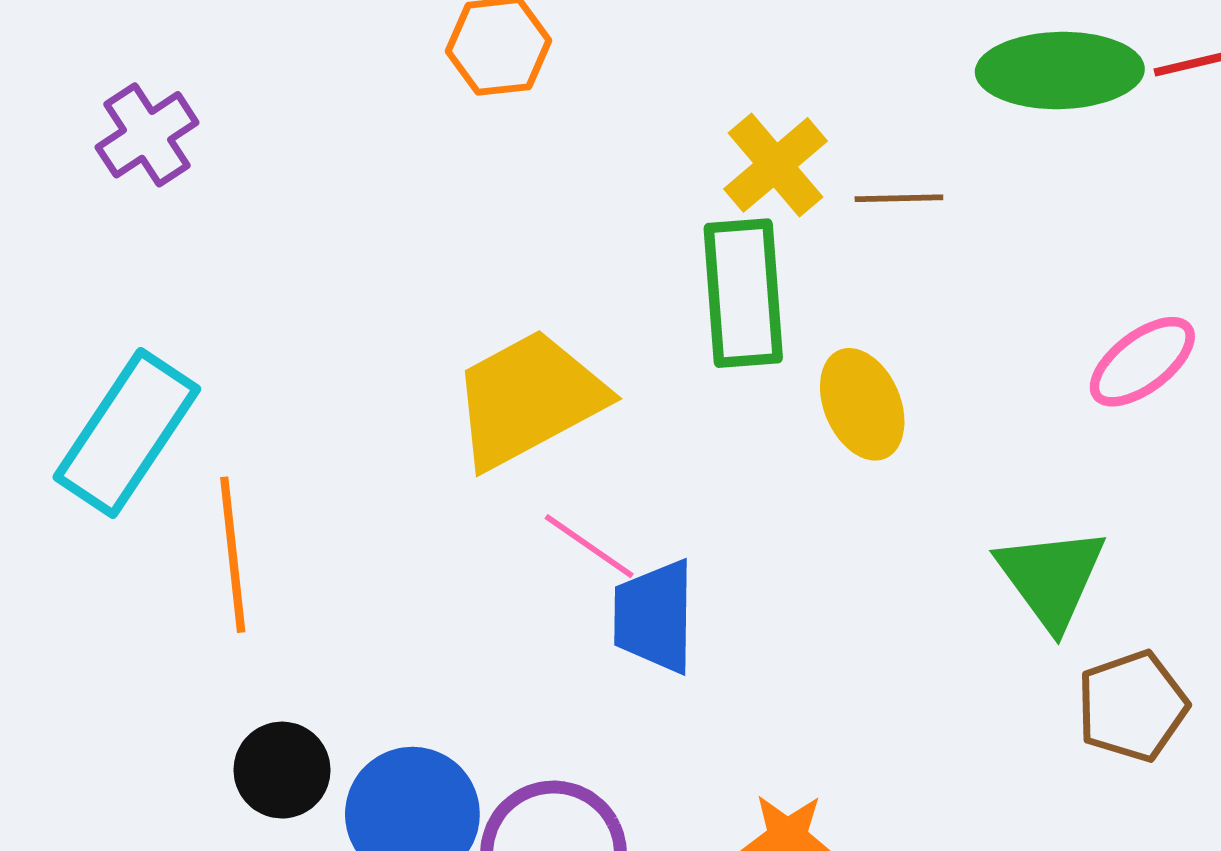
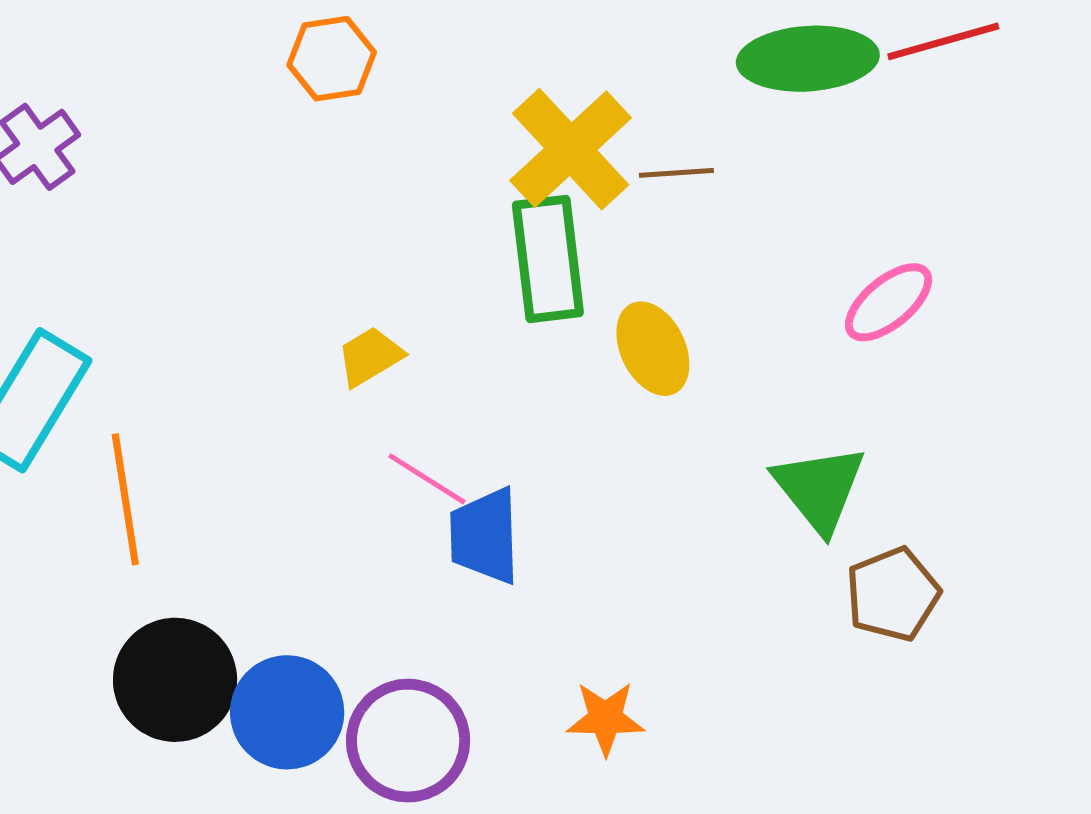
yellow cross: (775, 165) -> (571, 149), size x1.4
yellow trapezoid: (528, 399) -> (370, 357), size x0.5
black circle: (282, 770) -> (175, 680), size x1.5

